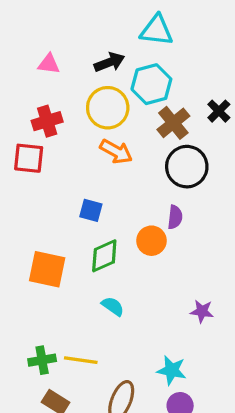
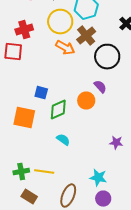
brown cross: (173, 123) -> (86, 36), moved
blue square: (91, 210) -> (41, 93), moved
purple semicircle: (175, 217) -> (100, 87), turned -48

